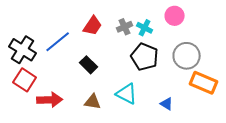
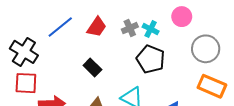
blue line: (58, 42) -> (60, 27), moved
gray circle: (187, 56) -> (206, 49), moved
red square: (25, 80) -> (26, 83), turned -30

